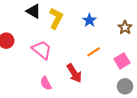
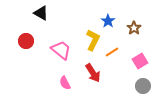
black triangle: (34, 11) -> (41, 13), moved
yellow L-shape: (56, 18) -> (93, 40), moved
brown star: (125, 27) -> (134, 28), moved

